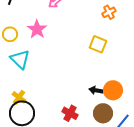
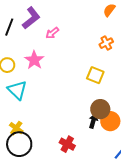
black arrow: (96, 90) -> (93, 121), turned 96
brown circle: (103, 113) -> (100, 109), moved

